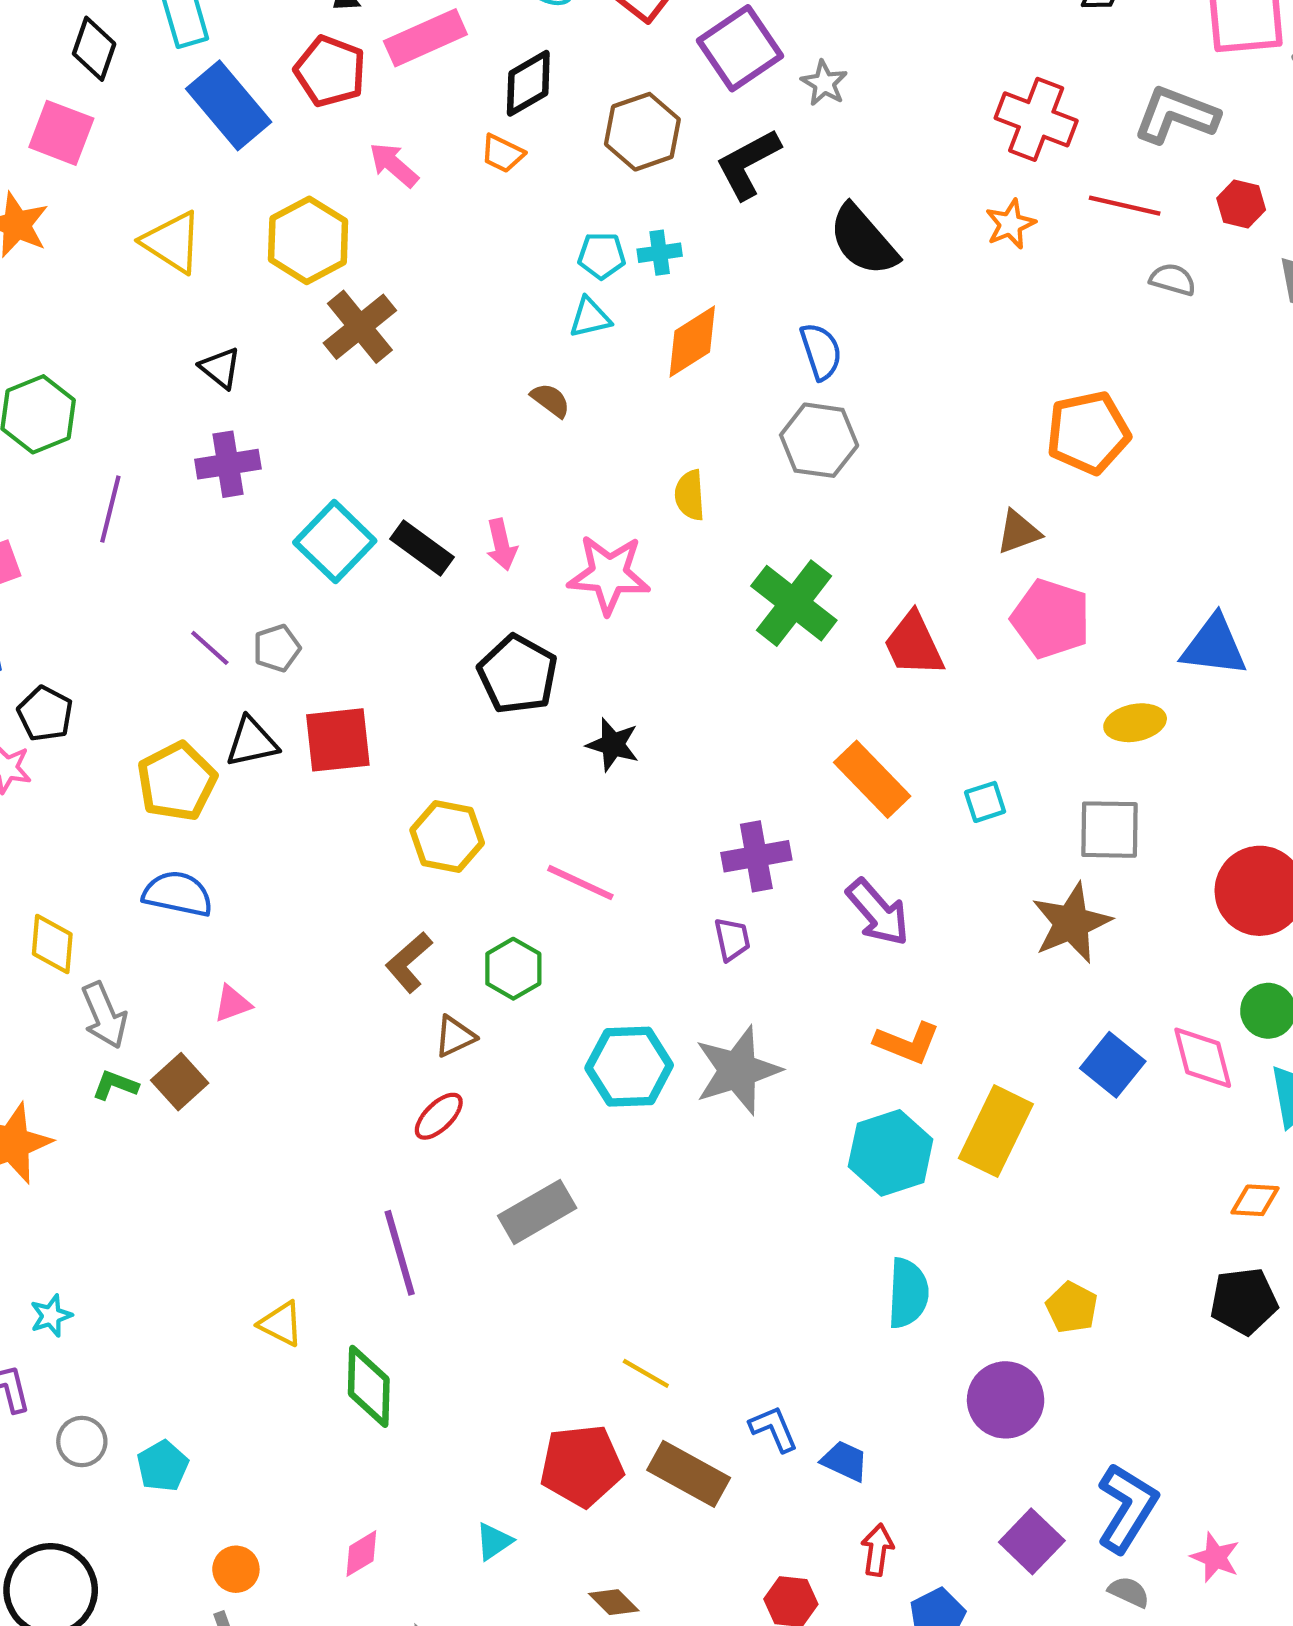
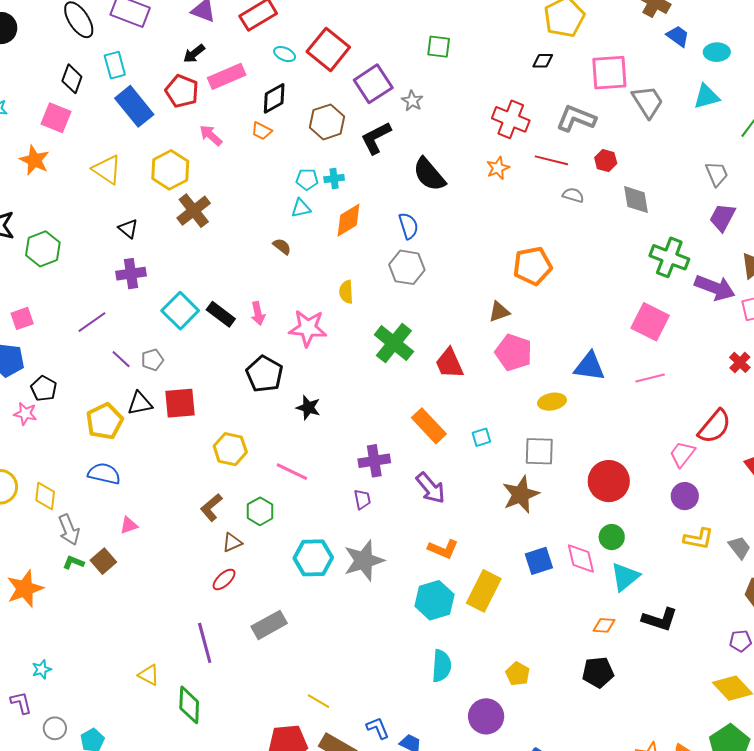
purple line: (110, 509) -> (92, 322), moved, turned 40
blue square: (1113, 1065) -> (539, 561), turned 32

